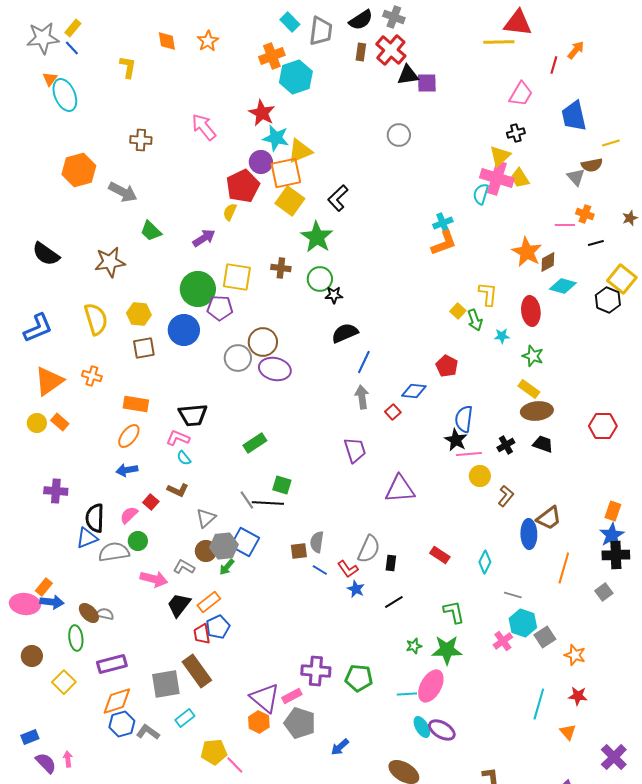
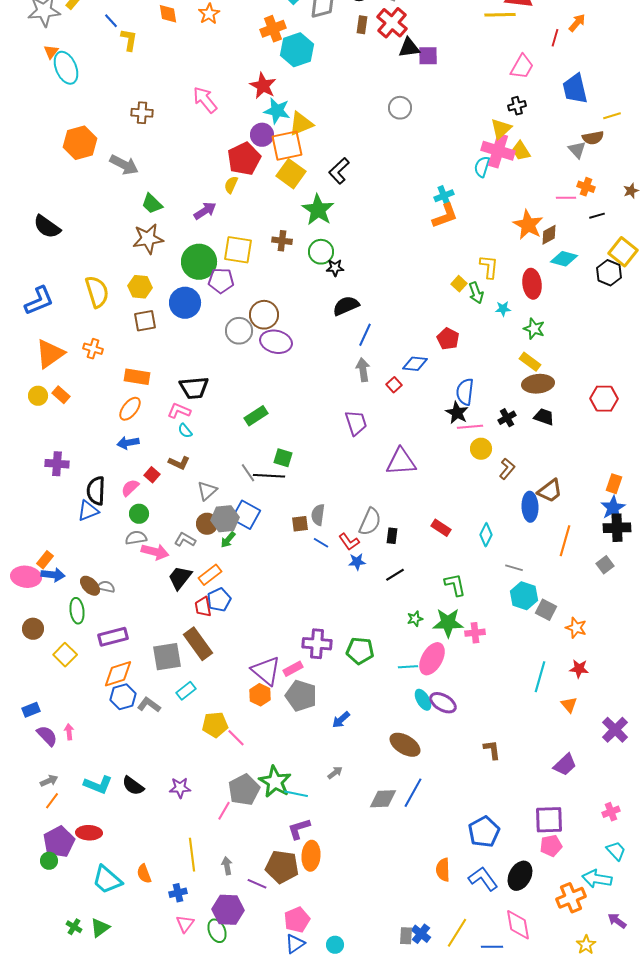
blue line: (72, 48) -> (111, 21), moved
brown star: (110, 262) -> (148, 239), moved
gray semicircle: (114, 552) -> (136, 538), moved, size x0.7
blue star: (356, 589) -> (357, 562), turned -30
gray square: (545, 637) -> (546, 610), turned -30
pink cross: (503, 641) -> (475, 633), moved, turned 30

